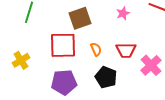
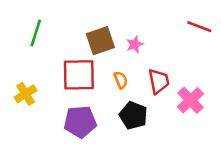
pink star: (123, 13) -> (135, 44), moved
red trapezoid: (126, 50) -> (159, 81), turned -100

